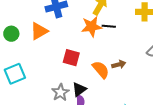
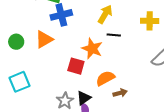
orange star: (92, 27) -> (92, 49), moved, turned 30
brown arrow: (119, 64) -> (120, 93), moved
orange semicircle: (101, 70) -> (105, 78), turned -78

